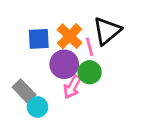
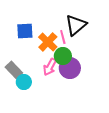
orange cross: (70, 36) -> (48, 42), moved
purple circle: (64, 64) -> (70, 68), moved

